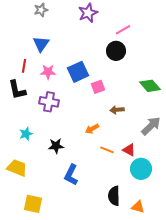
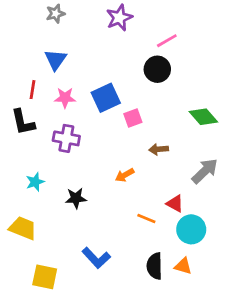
orange line: (107, 150) -> (146, 219), moved
blue L-shape: (71, 175) -> (96, 258), moved, turned -70
orange triangle: (138, 207) -> (183, 266), moved

